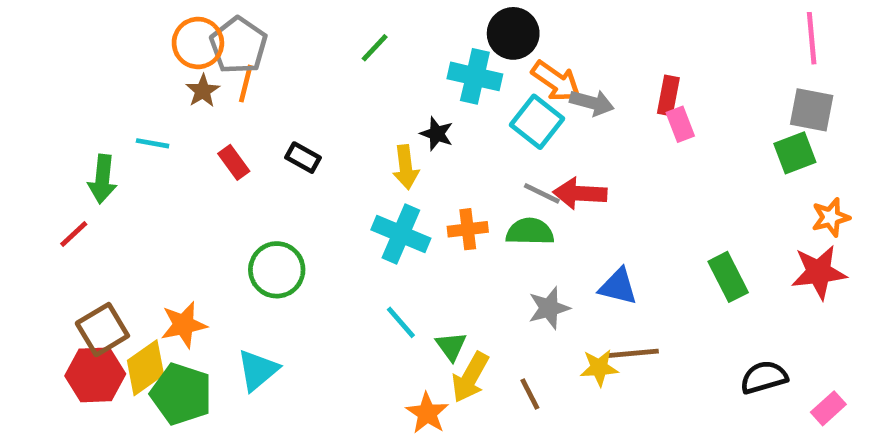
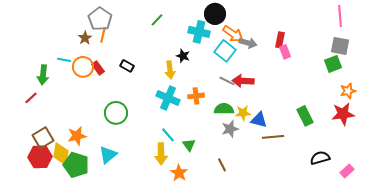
orange circle: (198, 43) -> (83, 67), moved
green semicircle: (530, 232) -> (224, 109), moved
brown line: (633, 353) -> (273, 137), moved
yellow diamond: (145, 368) -> (61, 154), turned -45
yellow star: (599, 368) -> (243, 113), moved
yellow arrow: (470, 377) -> (161, 154), moved, turned -30

